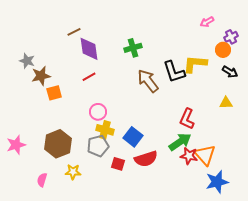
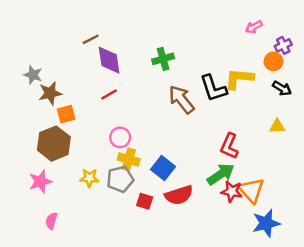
brown hexagon: (58, 144) -> (54, 144), moved
pink star: (16, 145) -> (40, 182), moved
yellow star: (73, 172) -> (89, 178), moved

